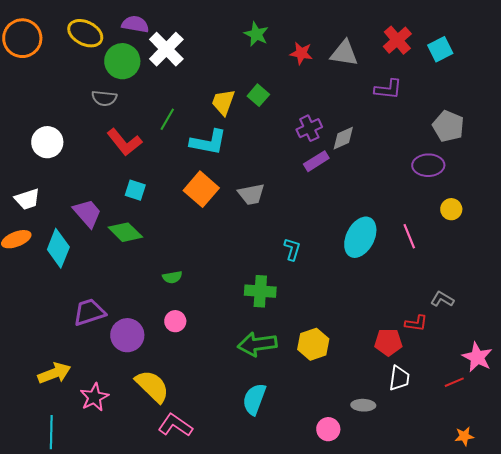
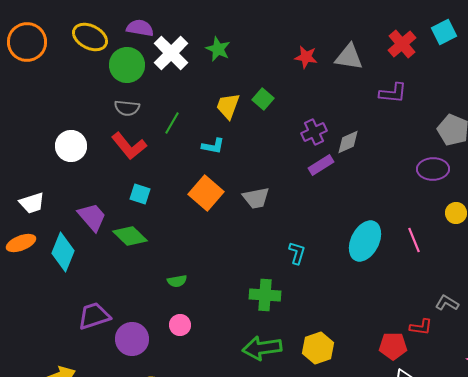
green star: (256, 34) -> (218, 49), moved
cyan square: (440, 49) -> (444, 32), moved
gray semicircle: (104, 98) -> (127, 108), moved
white circle: (47, 142) -> (71, 146), moved
cyan L-shape: (208, 142) -> (213, 146), size x0.6

